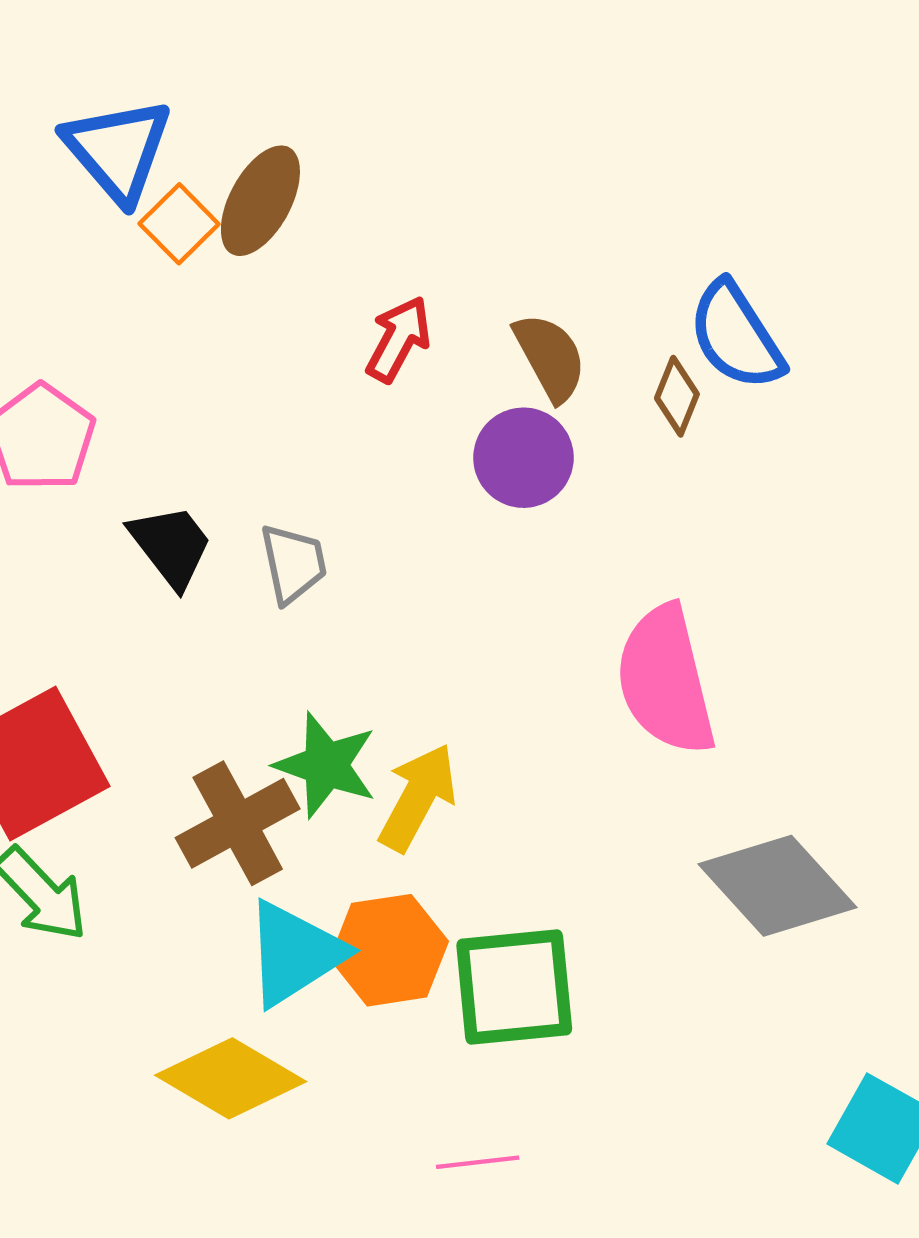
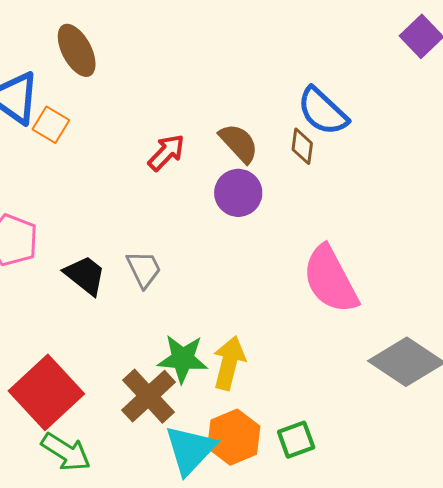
brown ellipse: (260, 201) -> (77, 50), moved, turned -42
red arrow: (399, 339) -> (166, 153), turned 30
green square: (514, 987) -> (296, 440), size x0.6

